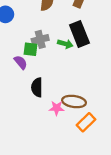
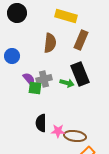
purple semicircle: (21, 62) -> (29, 79), moved
pink star: (57, 108) -> (58, 131), moved

